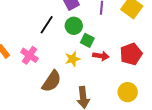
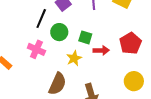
black line: (47, 25) -> (41, 18), moved
green circle: (74, 26) -> (59, 32), moved
pink cross: (29, 55) -> (36, 49), moved

